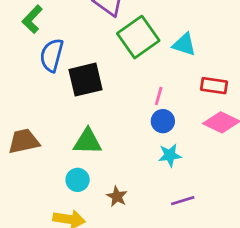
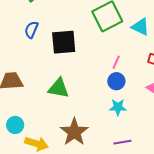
blue semicircle: (52, 55) -> (31, 30), moved, size x0.7
cyan circle: (78, 180) -> (15, 125), moved
brown star: (117, 196) -> (74, 132), size x1.8

